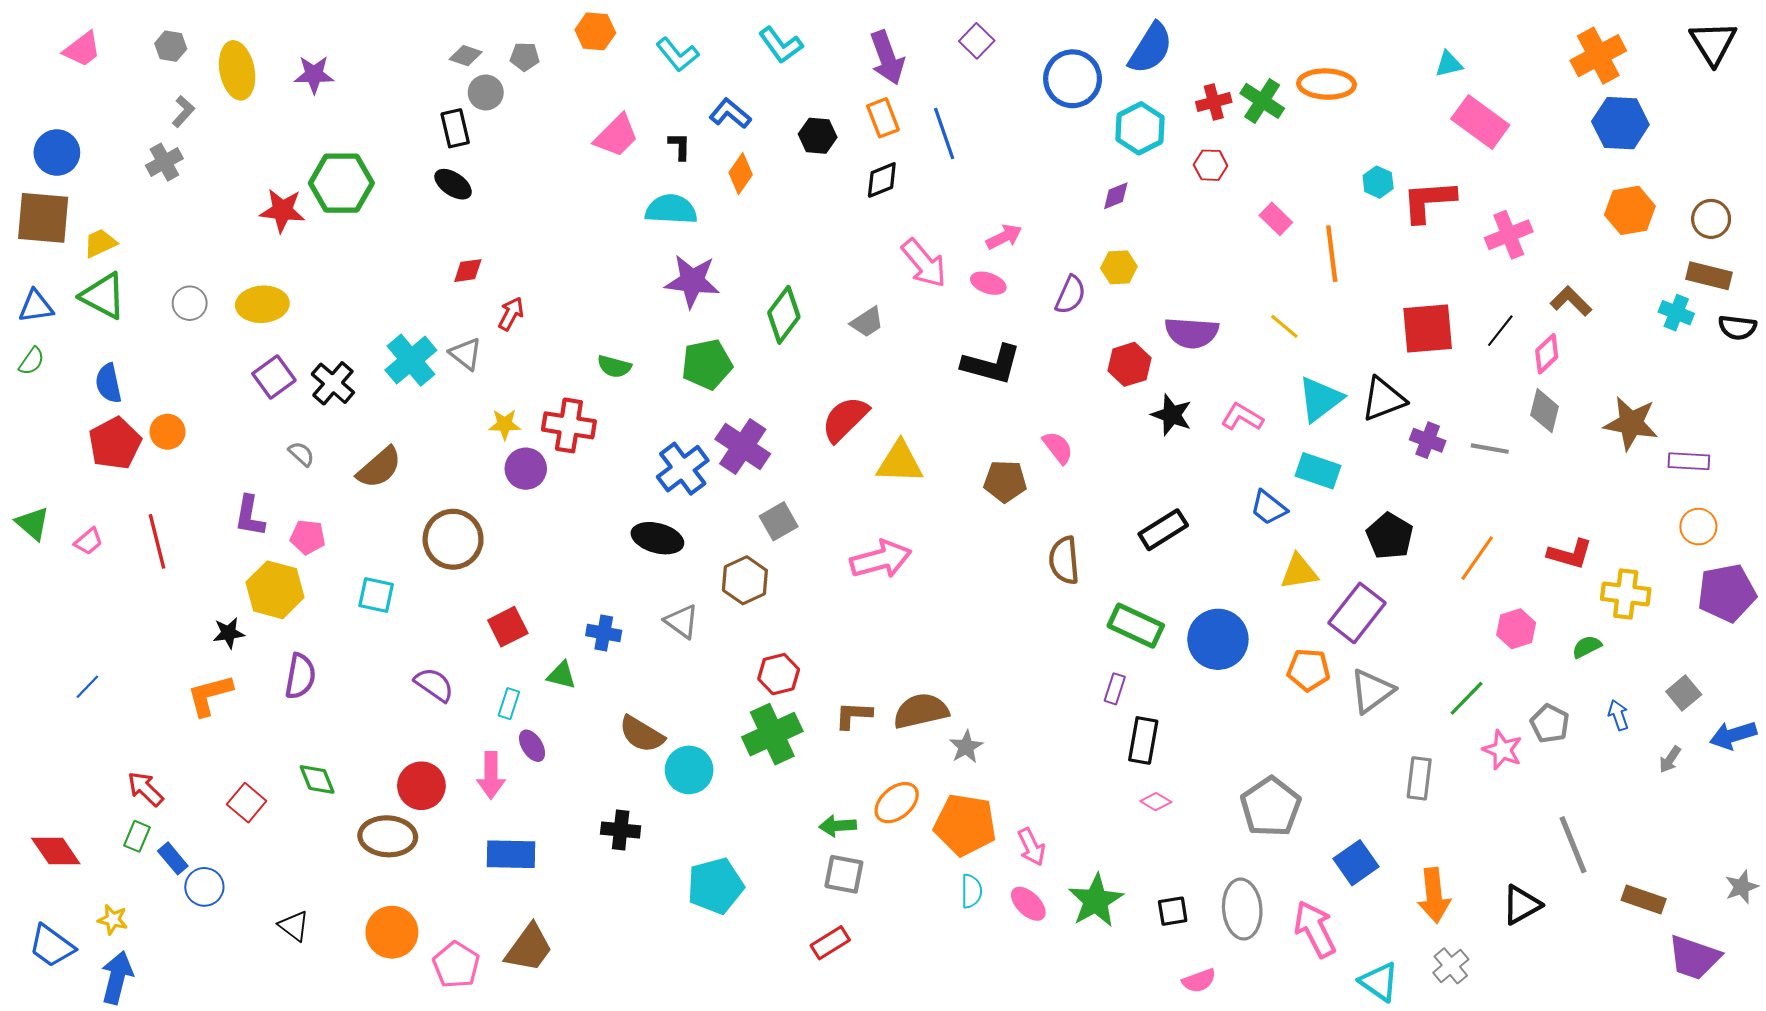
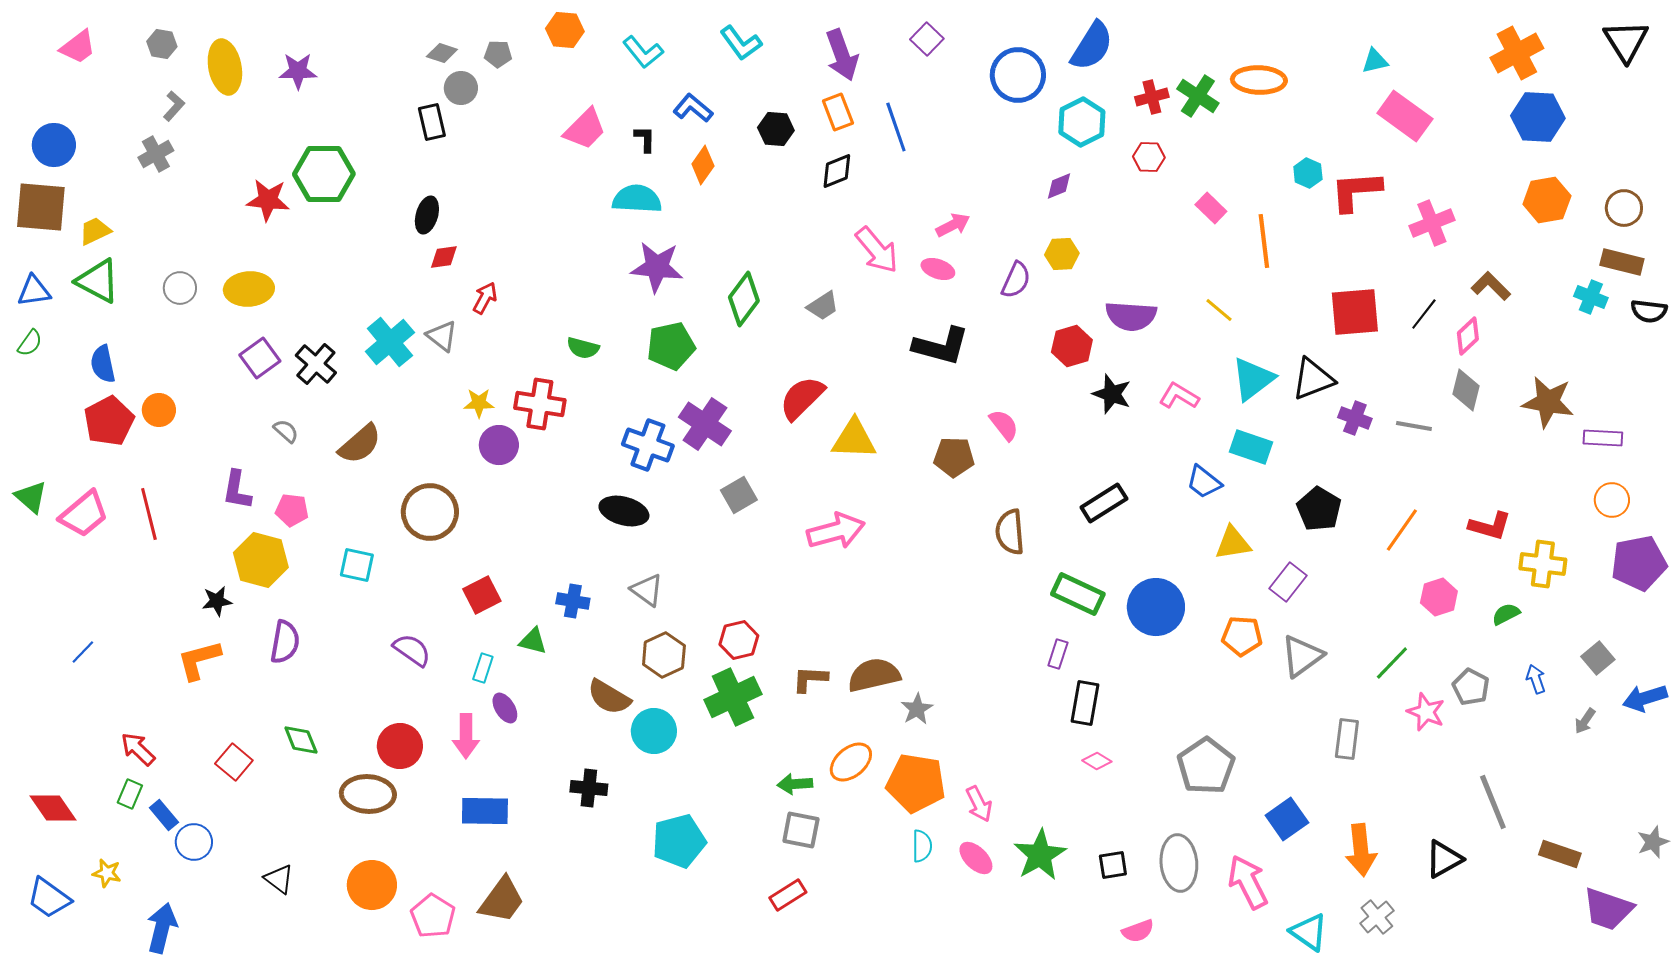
black ellipse: (453, 184) -> (427, 215), moved, turned 72
blue cross: (683, 469) -> (648, 445), turned -33
pink trapezoid: (89, 541) -> (84, 514), size x1.8
brown hexagon: (745, 580) -> (664, 655), moved
purple rectangle: (1357, 613) -> (1288, 582), size x0.7
blue arrow: (117, 978) -> (162, 928), moved

